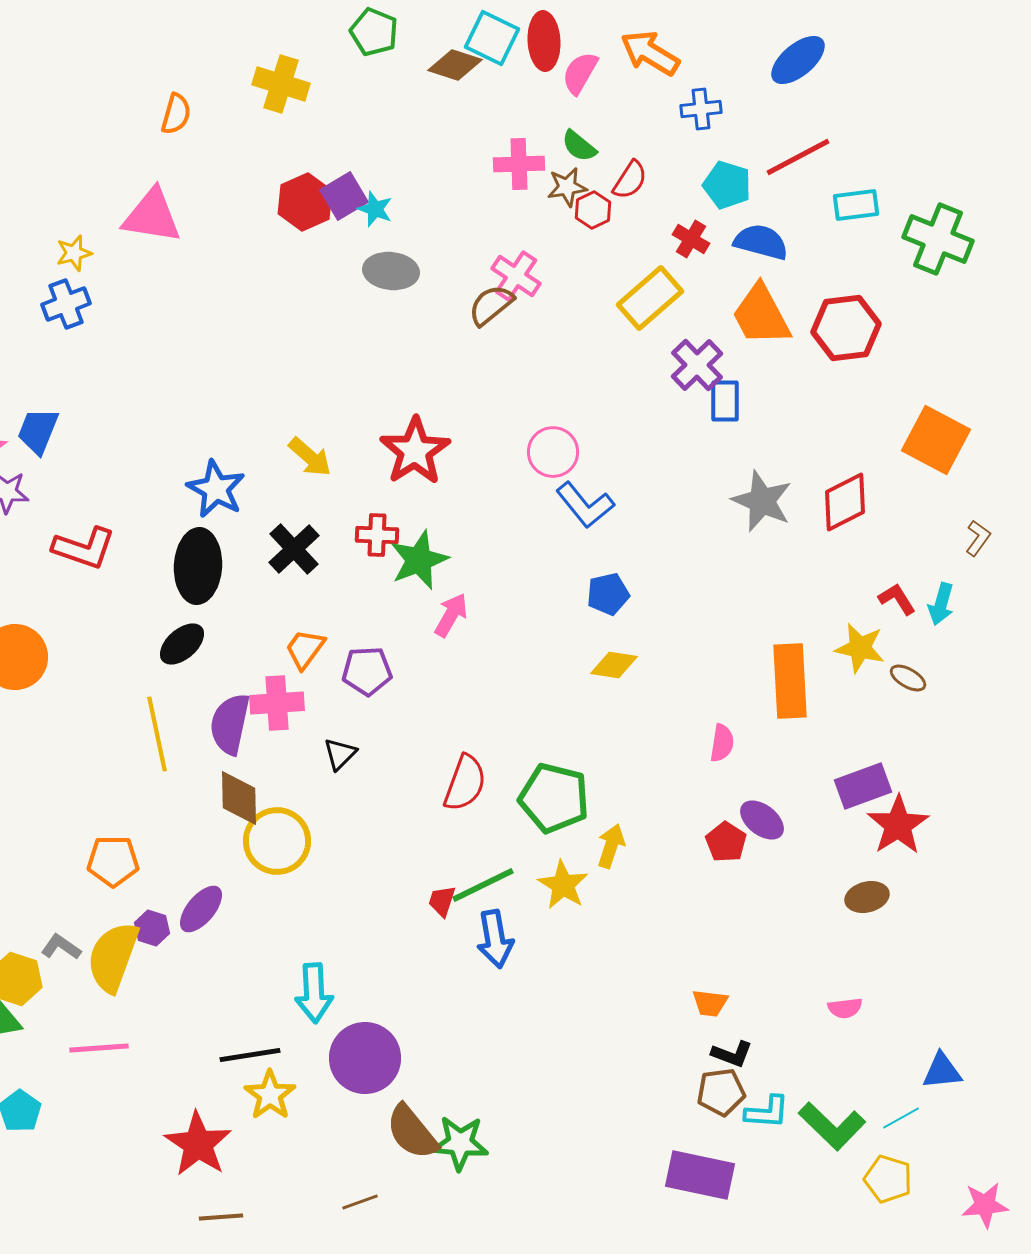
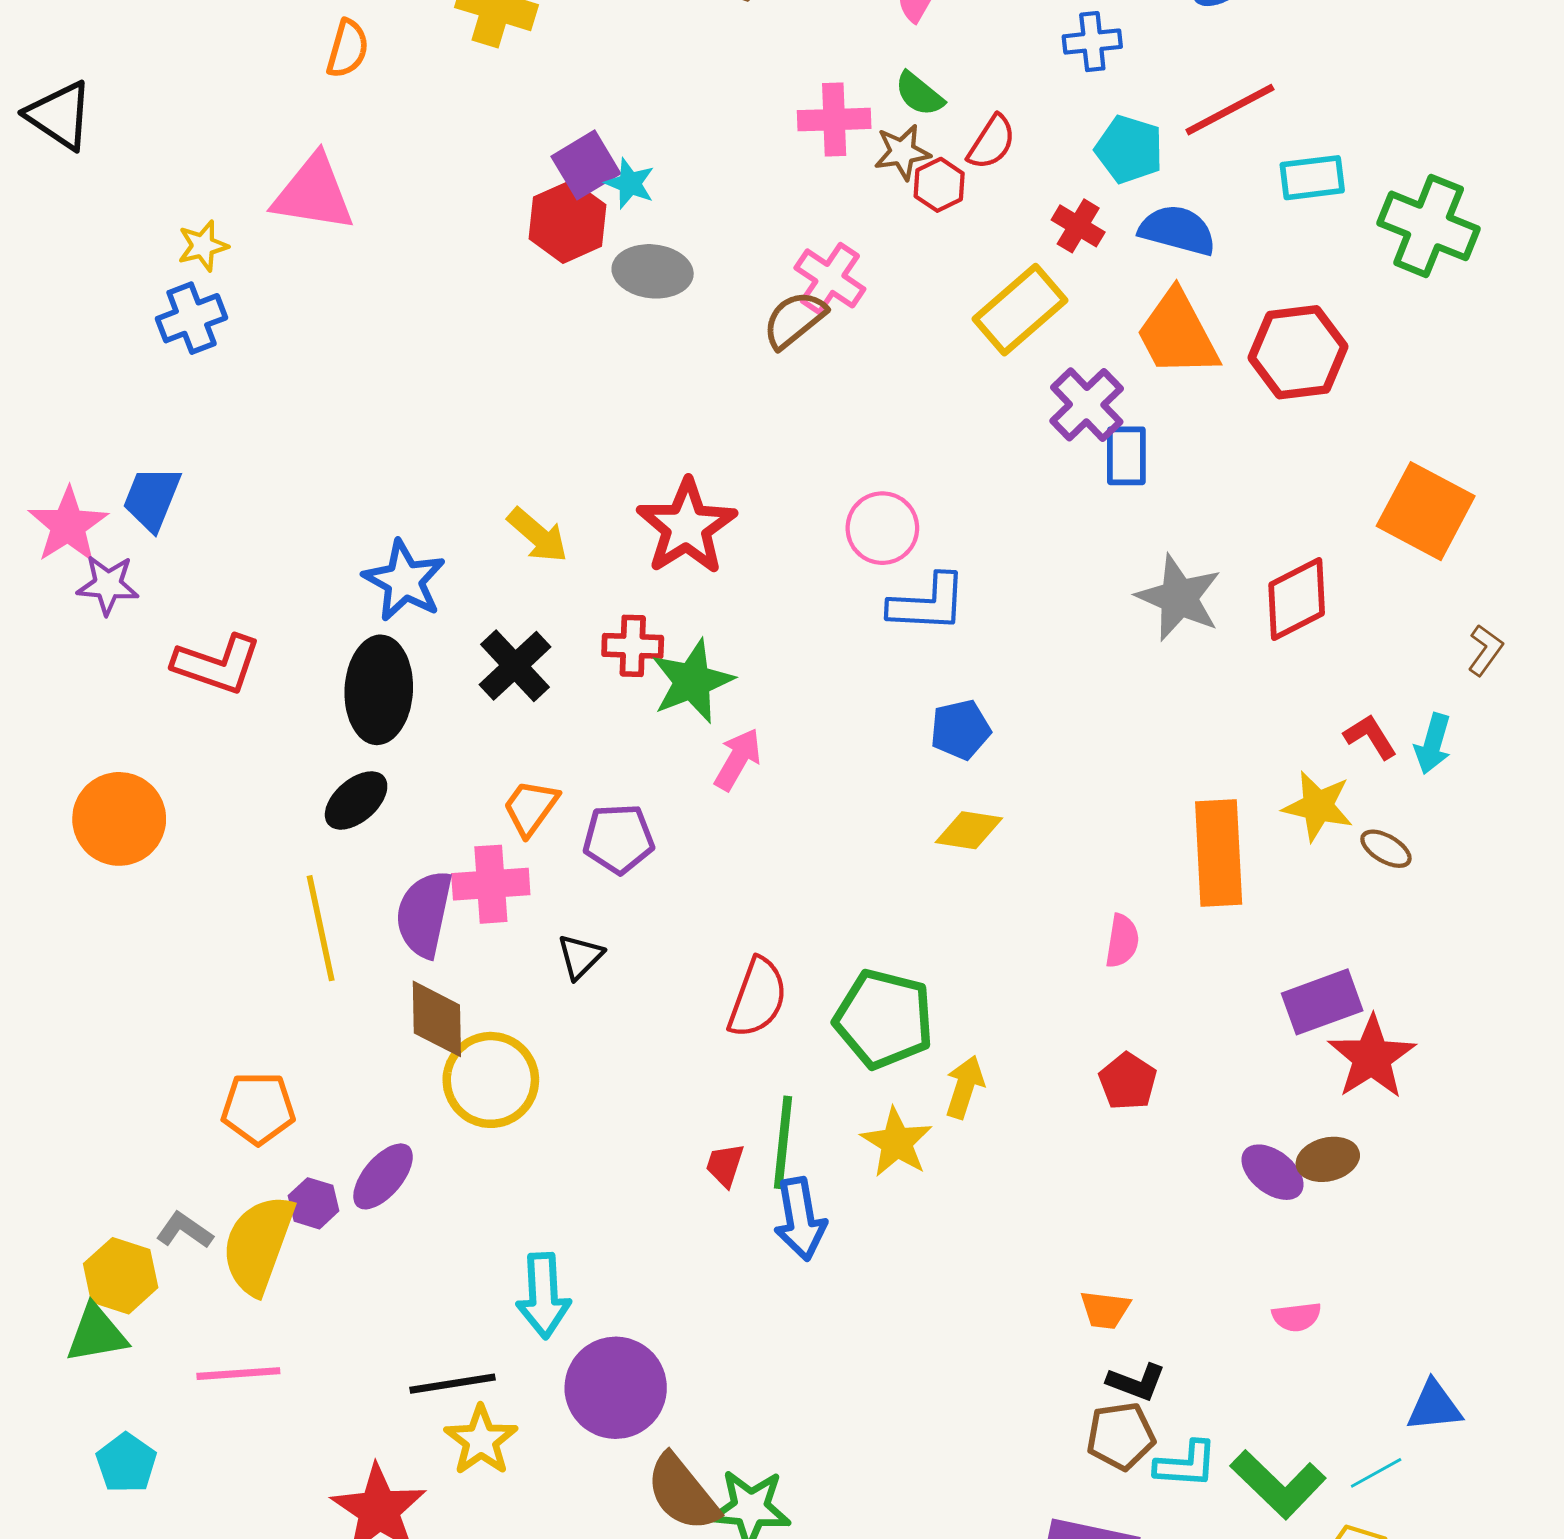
red hexagon: (305, 202) -> (567, 222), moved
blue L-shape: (585, 505) -> (928, 603), turned -48
purple ellipse: (762, 820) -> (1272, 1172), moved
green line: (483, 885) -> (783, 1142), turned -58

